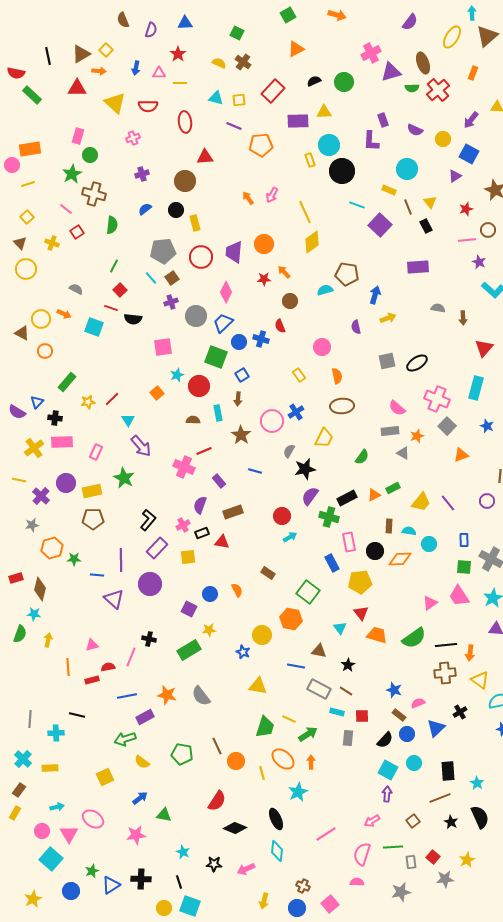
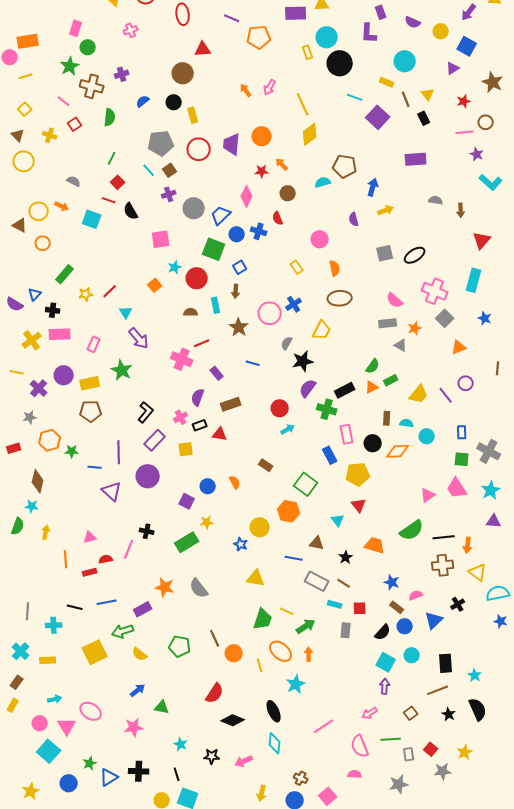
purple cross: (142, 174) -> (122, 74), moved
pink diamond: (226, 292) -> (247, 196), moved
black semicircle: (133, 319) -> (131, 211), turned 54
green semicircle: (362, 457) -> (373, 366), moved
purple circle: (487, 501) -> (466, 383), moved
red rectangle: (16, 578) -> (14, 448), moved
orange trapezoid: (377, 635) -> (375, 545), moved
blue line: (127, 696) -> (107, 602), moved
yellow square: (105, 777) -> (95, 652), moved, size x1.4
pink semicircle: (362, 854) -> (360, 746), turned -40

